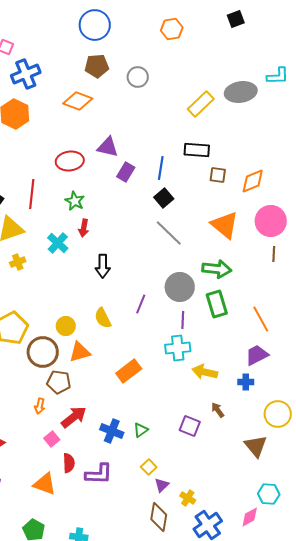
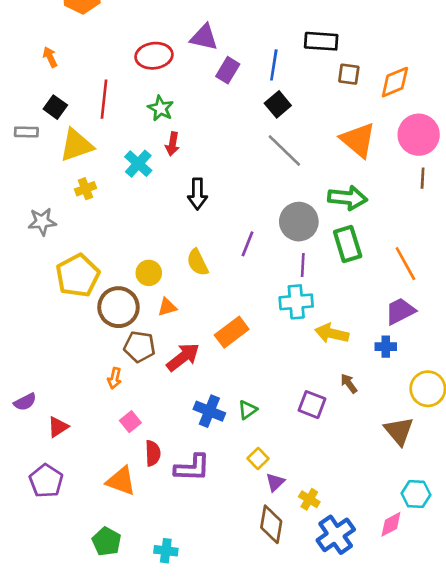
orange triangle: (80, 352) -> (167, 307), size x0.7
red arrow: (74, 417) -> (183, 357), moved

